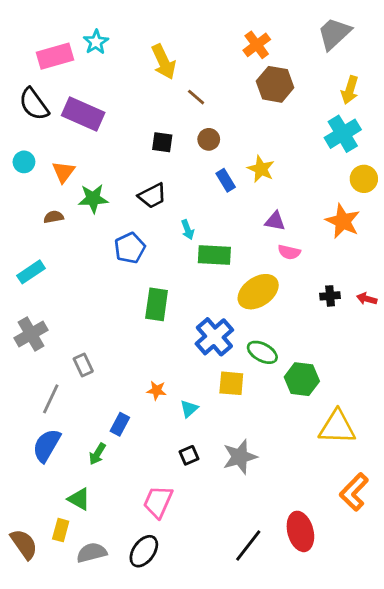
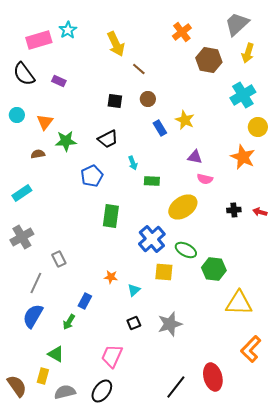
brown hexagon: (275, 84) -> (209, 60), moved
yellow arrow: (350, 90) -> (248, 53), moved
purple rectangle: (83, 114) -> (59, 81), size x0.5
green rectangle: (214, 255) -> (152, 181), size x0.7

